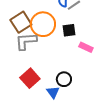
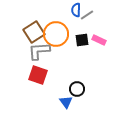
pink rectangle: (86, 47) -> (99, 40), moved
red square: (30, 78) -> (38, 75), moved, turned -30

